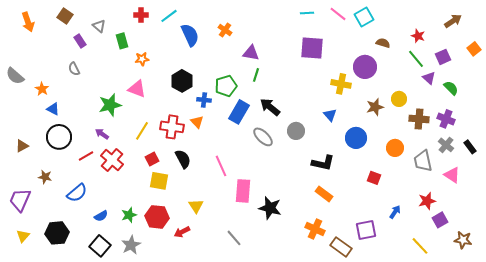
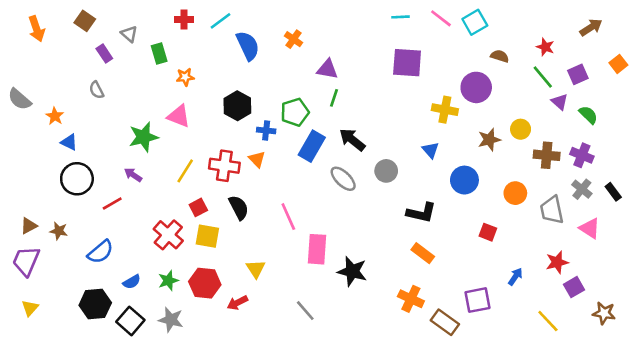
brown triangle: (22, 146) -> (29, 226), moved
red cross: (112, 160) -> (168, 235), moved
black hexagon: (57, 233) -> (95, 304), moved
gray star: (131, 245) -> (171, 320), turned -30

